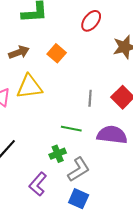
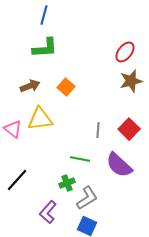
red ellipse: (91, 21) -> (125, 52), moved
purple semicircle: (112, 135) -> (119, 165), turned -144

